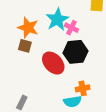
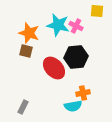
cyan star: (57, 19) -> (58, 25), turned -30
pink cross: (71, 28) -> (76, 26), moved

